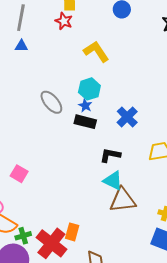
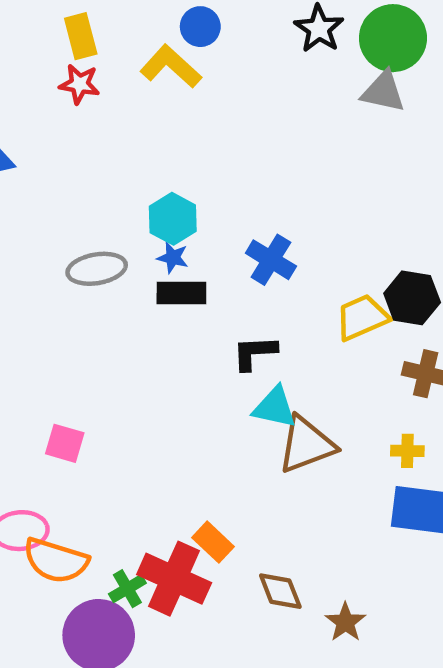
yellow L-shape: (96, 52) -> (171, 66), moved
gray ellipse: (51, 102) -> (97, 269), turned -45
orange rectangle: (72, 232) -> (213, 542), turned -48
green cross: (23, 236) -> (127, 589), moved

